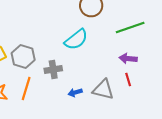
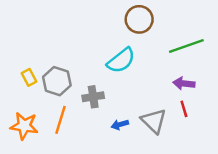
gray triangle: (103, 90) -> (154, 121), turned 30

